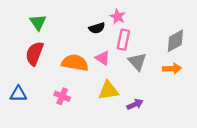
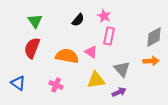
black semicircle: (97, 28) -> (78, 20), moved, turned -32
gray triangle: (137, 62) -> (122, 69), moved
blue triangle: (18, 94) -> (18, 83), turned 35

